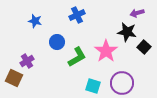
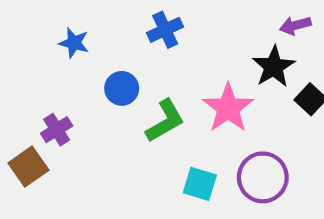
black star: (127, 32) -> (274, 67), turned 30
brown square: (14, 78) -> (28, 167), turned 30

